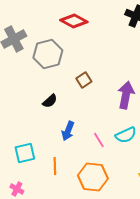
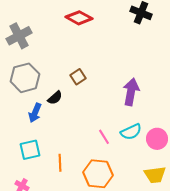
gray hexagon: (48, 54) -> (25, 78), moved
brown square: (84, 80) -> (78, 77), moved
blue arrow: (68, 131) -> (35, 113), moved

